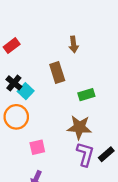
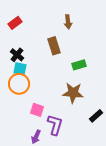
cyan square: (26, 91) -> (20, 69), moved, turned -32
pink square: (37, 147) -> (37, 110), turned 32
purple L-shape: (85, 154) -> (55, 125), moved

